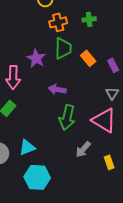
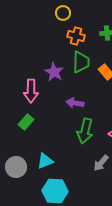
orange cross: (58, 22) -> (76, 36), turned 30

